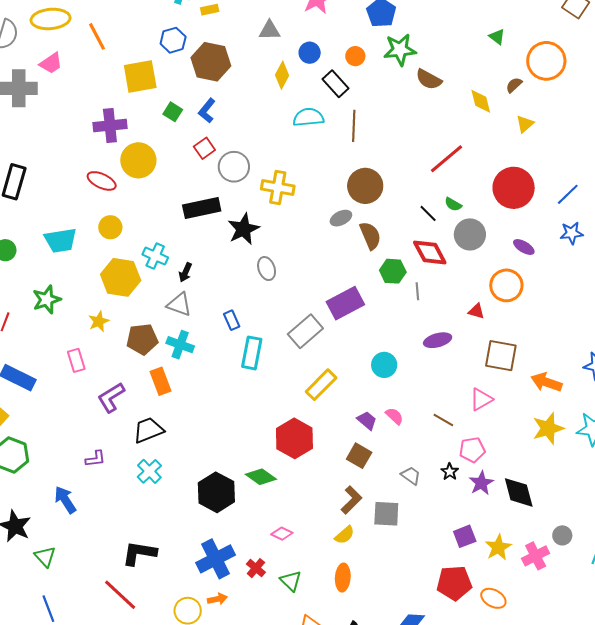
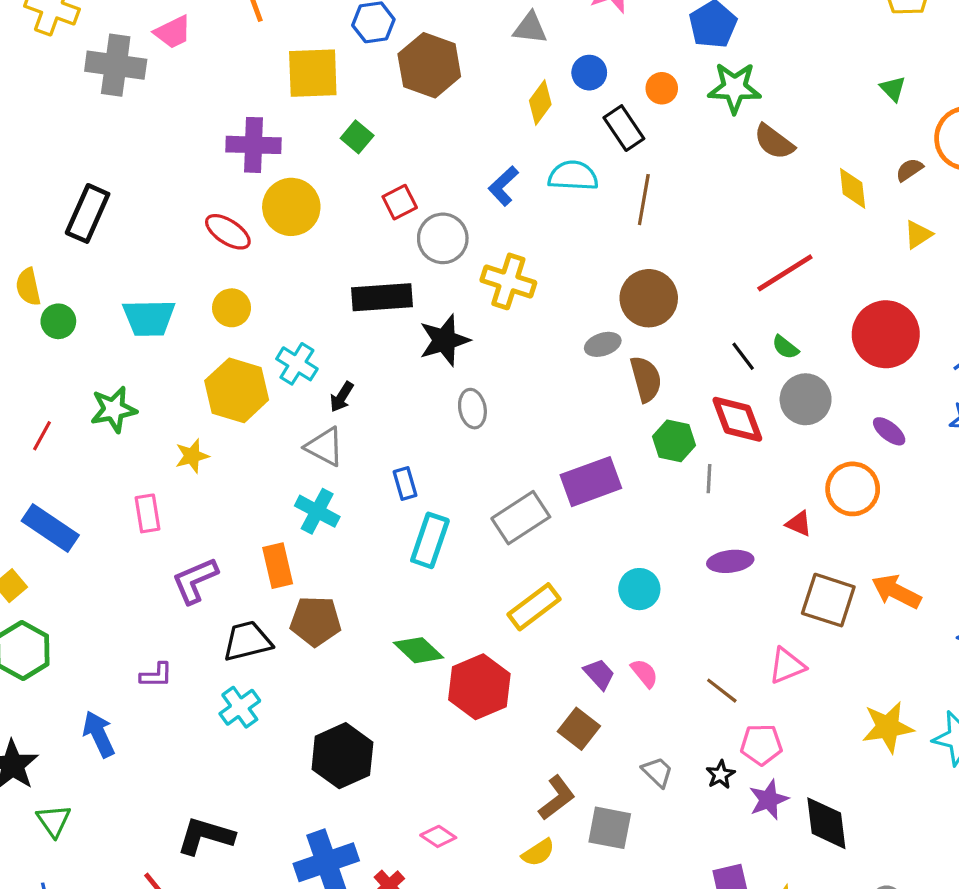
blue L-shape: (207, 111) -> (503, 186), moved
brown pentagon: (142, 339) -> (316, 621), moved
orange arrow: (546, 382) -> (896, 591), moved
green diamond: (261, 477) -> (419, 650), moved

